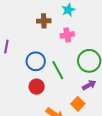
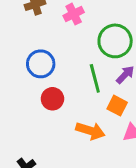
green line: (58, 70) -> (95, 78), moved, turned 30

